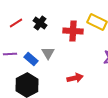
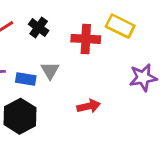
blue rectangle: (31, 59) -> (26, 79), turned -32

